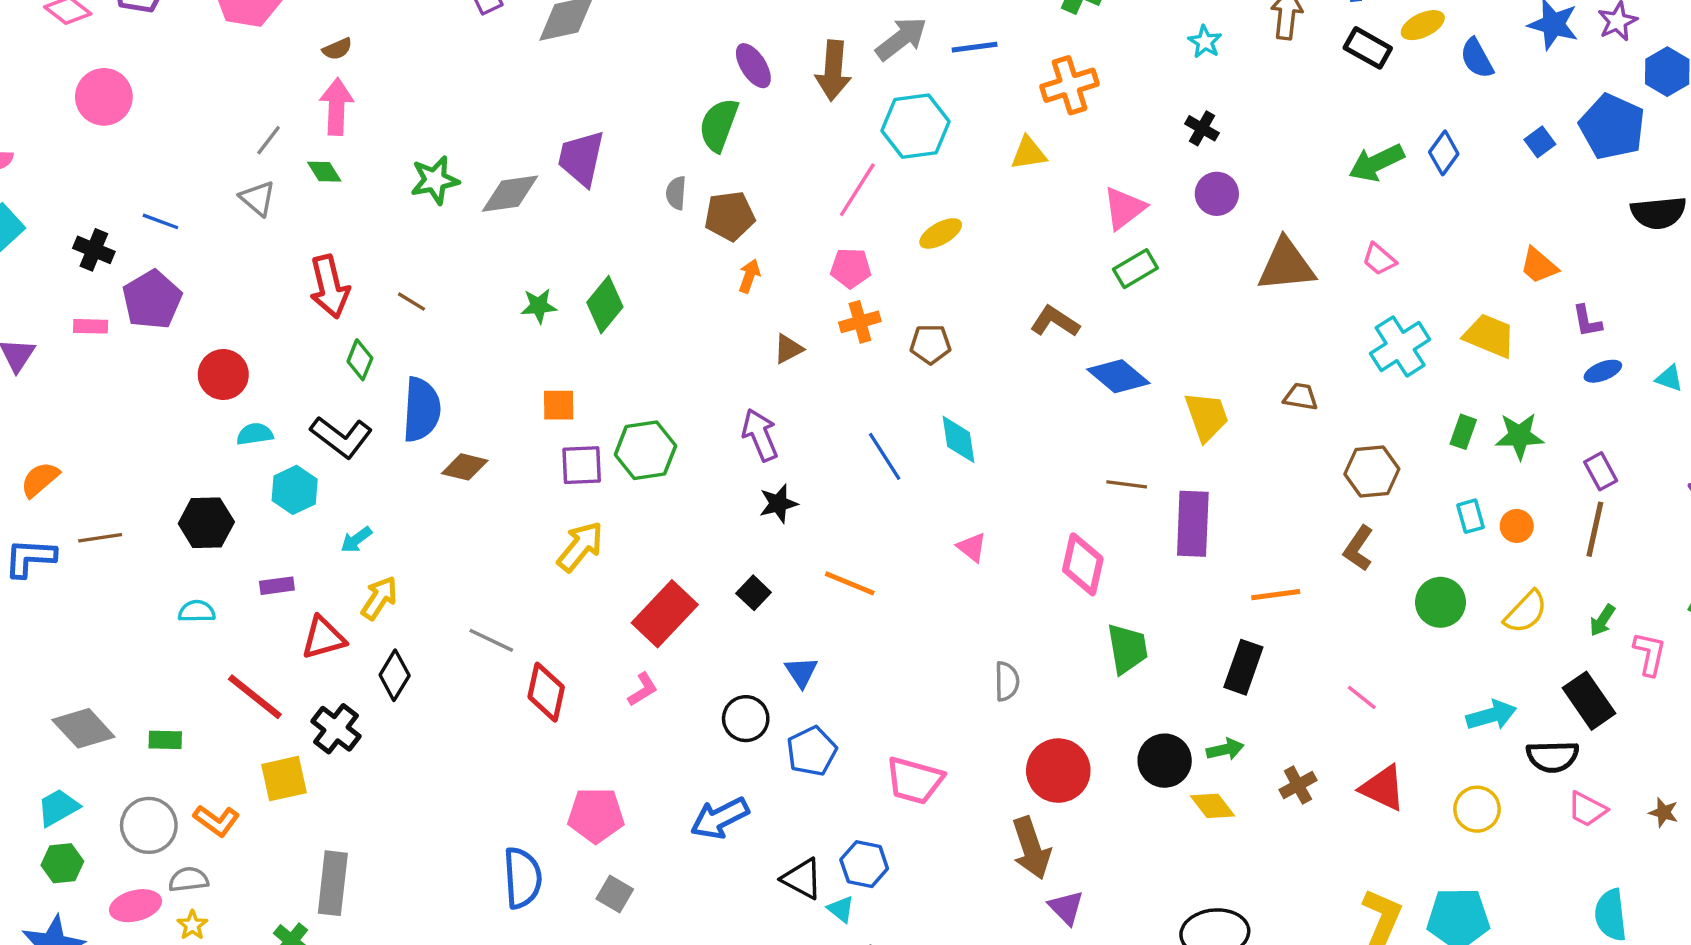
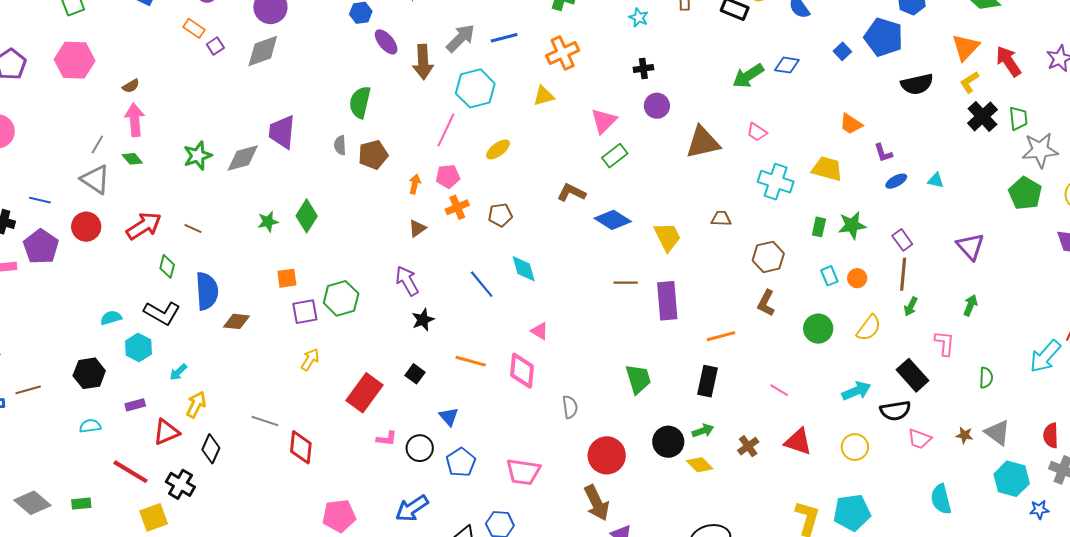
purple ellipse: (753, 66) -> (386, 42), moved
black cross: (1202, 128) -> (643, 68), turned -30
blue diamond: (1444, 153) -> (787, 65), turned 70
gray triangle: (258, 198) -> (95, 179), size x1.4
orange arrow: (749, 276) -> (415, 184), moved
red arrow: (329, 287) -> (144, 226), turned -102
cyan cross: (1400, 346) -> (776, 182), turned -32
red circle: (223, 375) -> (86, 227), moved
yellow arrow: (580, 546) -> (310, 359), size x0.7
pink diamond: (1083, 564) -> (522, 371), moved
green arrow: (1602, 620) -> (911, 306), moved
pink L-shape: (643, 689) -> (387, 439), moved, turned 45

